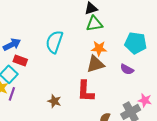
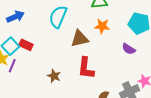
red rectangle: (20, 60) -> (26, 45), moved
brown triangle: (95, 64) -> (80, 39), moved

